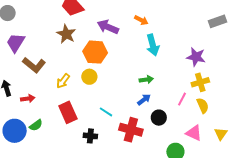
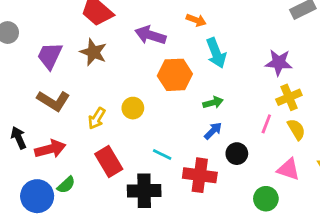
purple trapezoid: (16, 43) -> (50, 56), moved
orange hexagon: (95, 52) -> (175, 75), moved
red arrow: (28, 99) -> (50, 149), size x1.5
black cross: (90, 136) -> (144, 191), size x1.6

